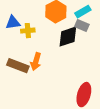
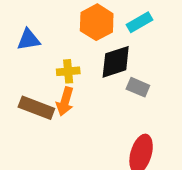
gray rectangle: (82, 26) -> (138, 87), moved
yellow cross: (28, 31) -> (68, 71), moved

